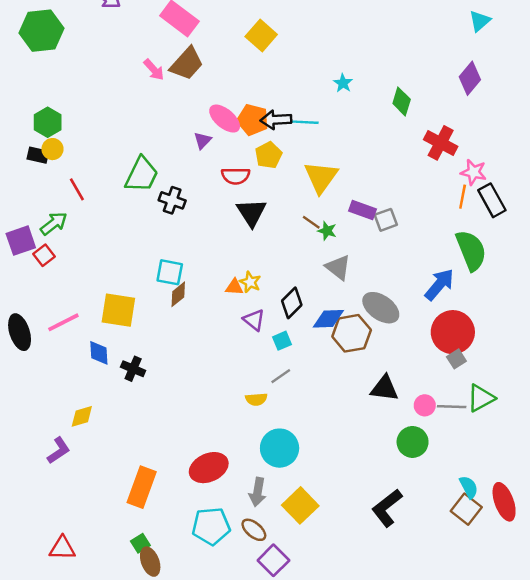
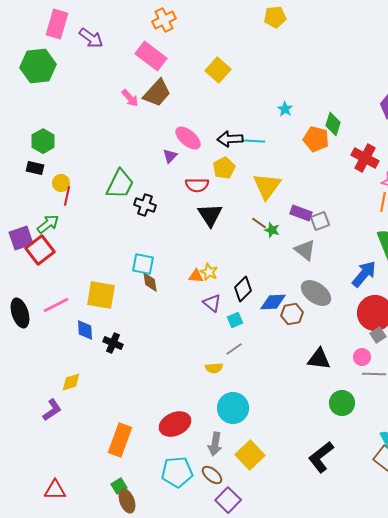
orange pentagon: (253, 120) -> (316, 139), moved
yellow circle: (52, 149) -> (61, 183), moved
red line: (77, 189) -> (67, 196), turned 42
red square: (44, 255) -> (40, 250), size x1.6
gray triangle: (338, 267) -> (305, 250), moved
brown diamond: (178, 294) -> (150, 282), turned -60
brown hexagon: (352, 333) -> (292, 314), size x0.7
pink circle: (425, 405) -> (362, 357), moved

